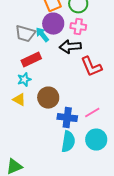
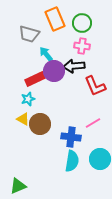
purple circle: (53, 24) -> (54, 71), moved
gray trapezoid: (25, 34) -> (29, 34), moved
brown circle: (48, 98) -> (40, 124), moved
pink line: (92, 113) -> (93, 123), moved

